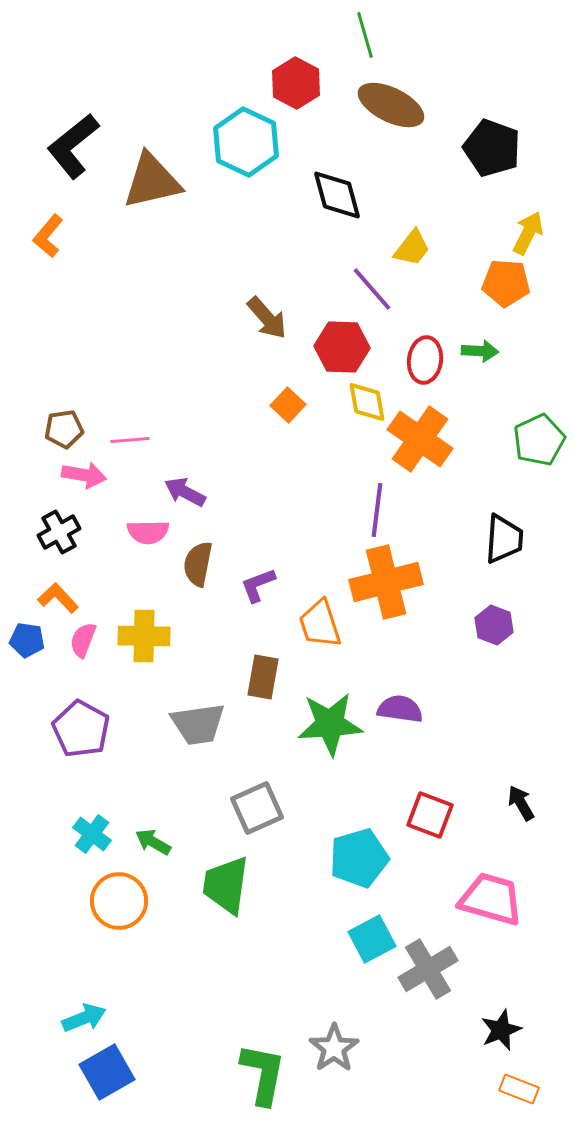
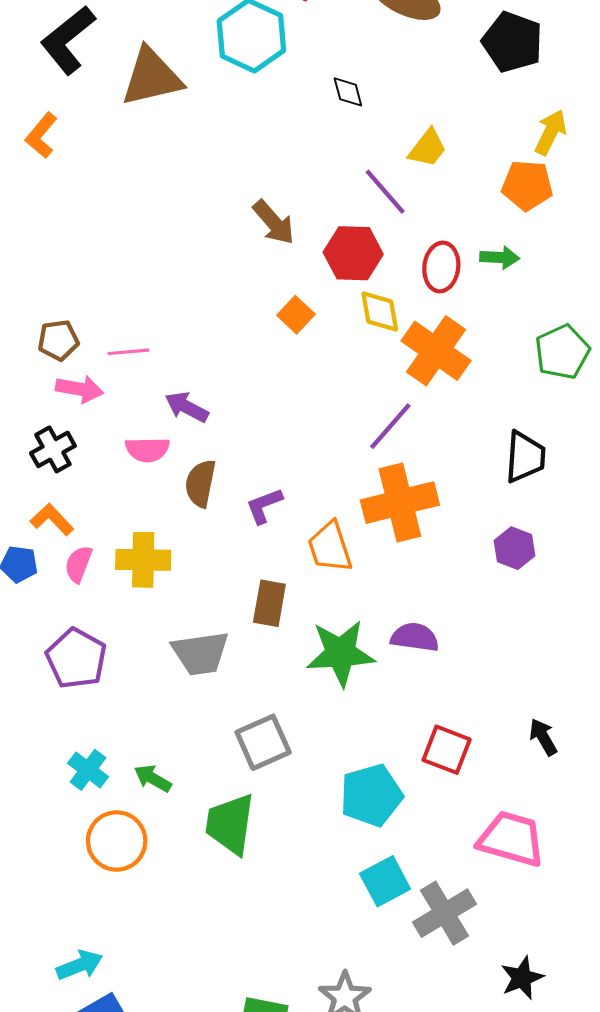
black diamond: (337, 195) -> (348, 92), size x0.6
purple line: (377, 510) -> (390, 426), turned 34

